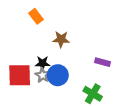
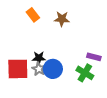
brown star: (61, 39) -> (62, 19), moved
green cross: (93, 94) -> (85, 73), moved

